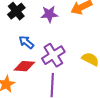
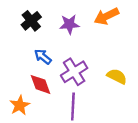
red diamond: (24, 66) -> (41, 84), turned 65

